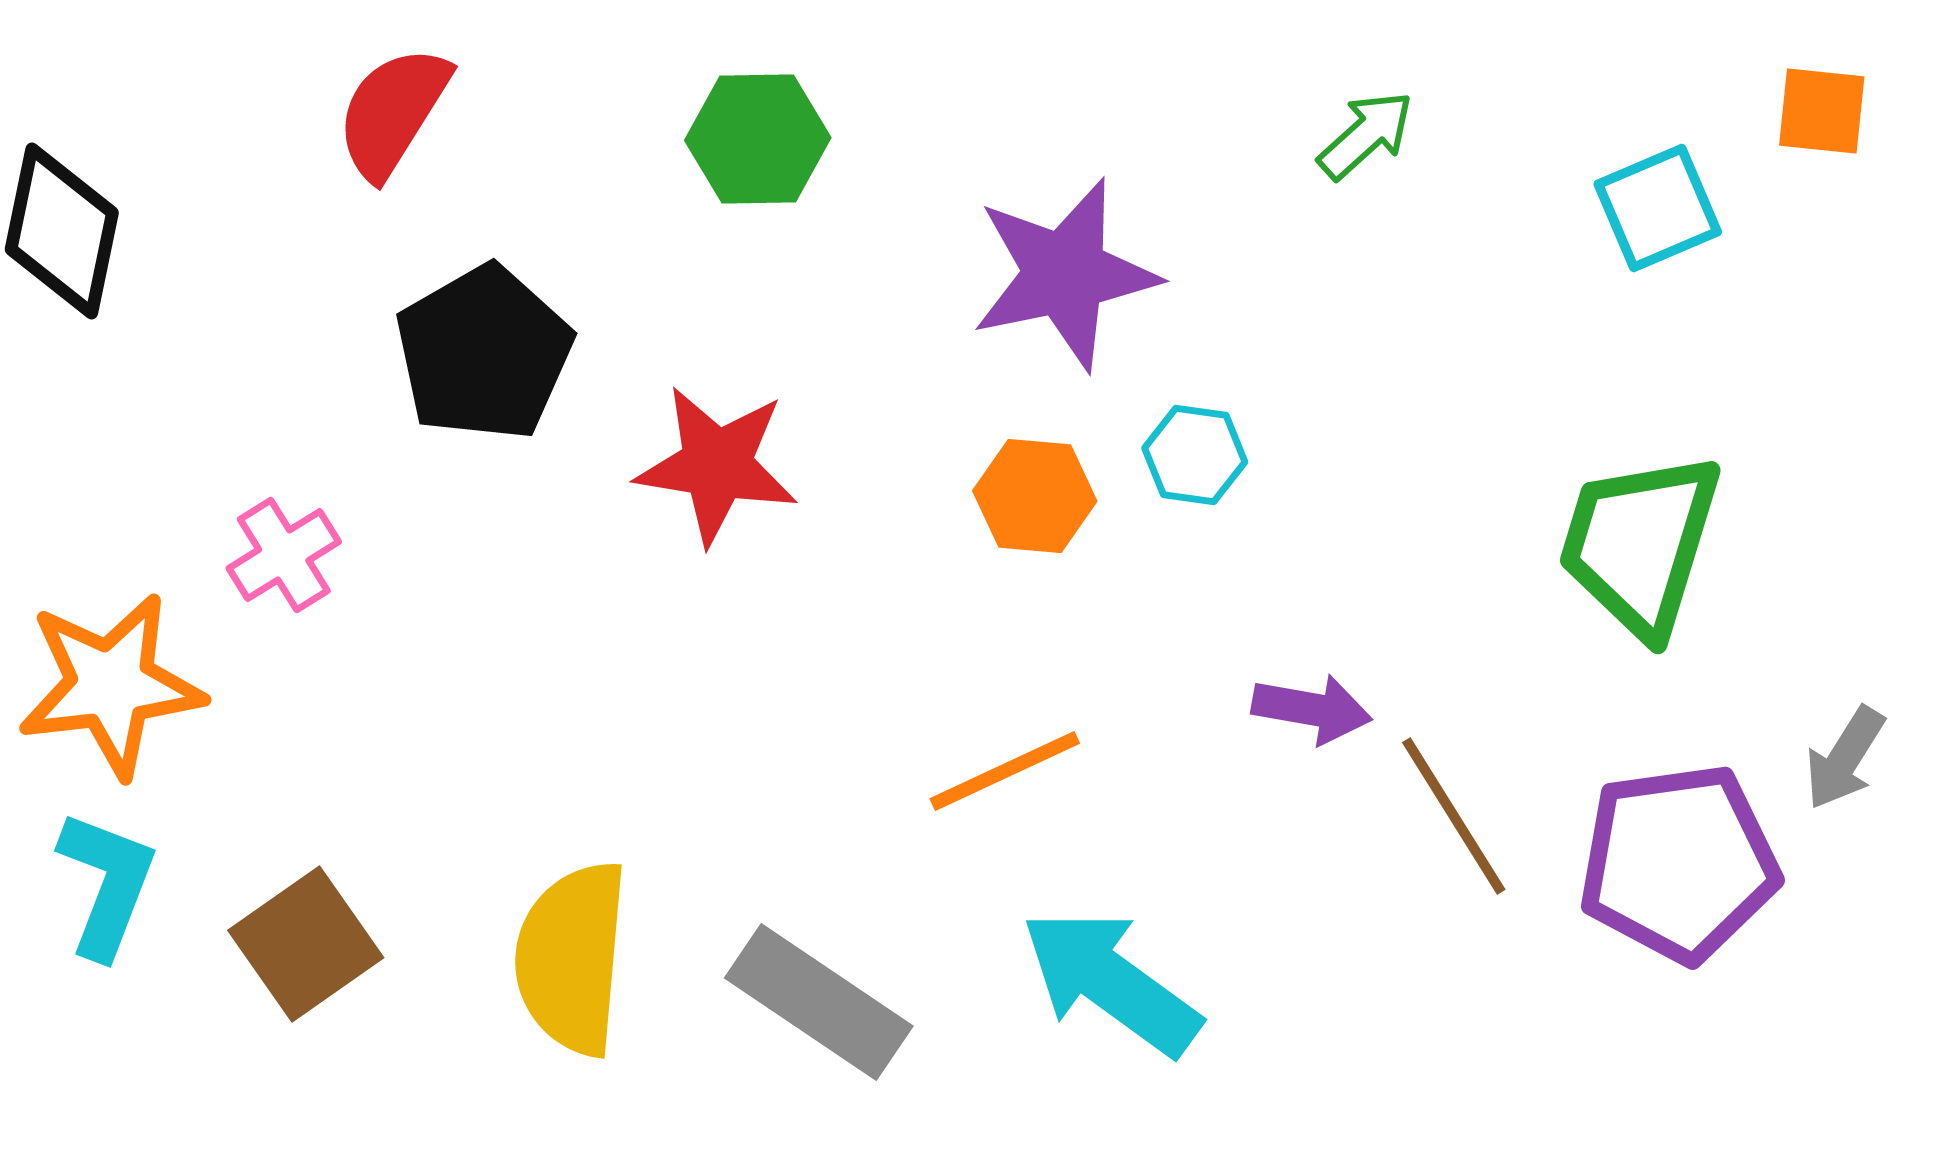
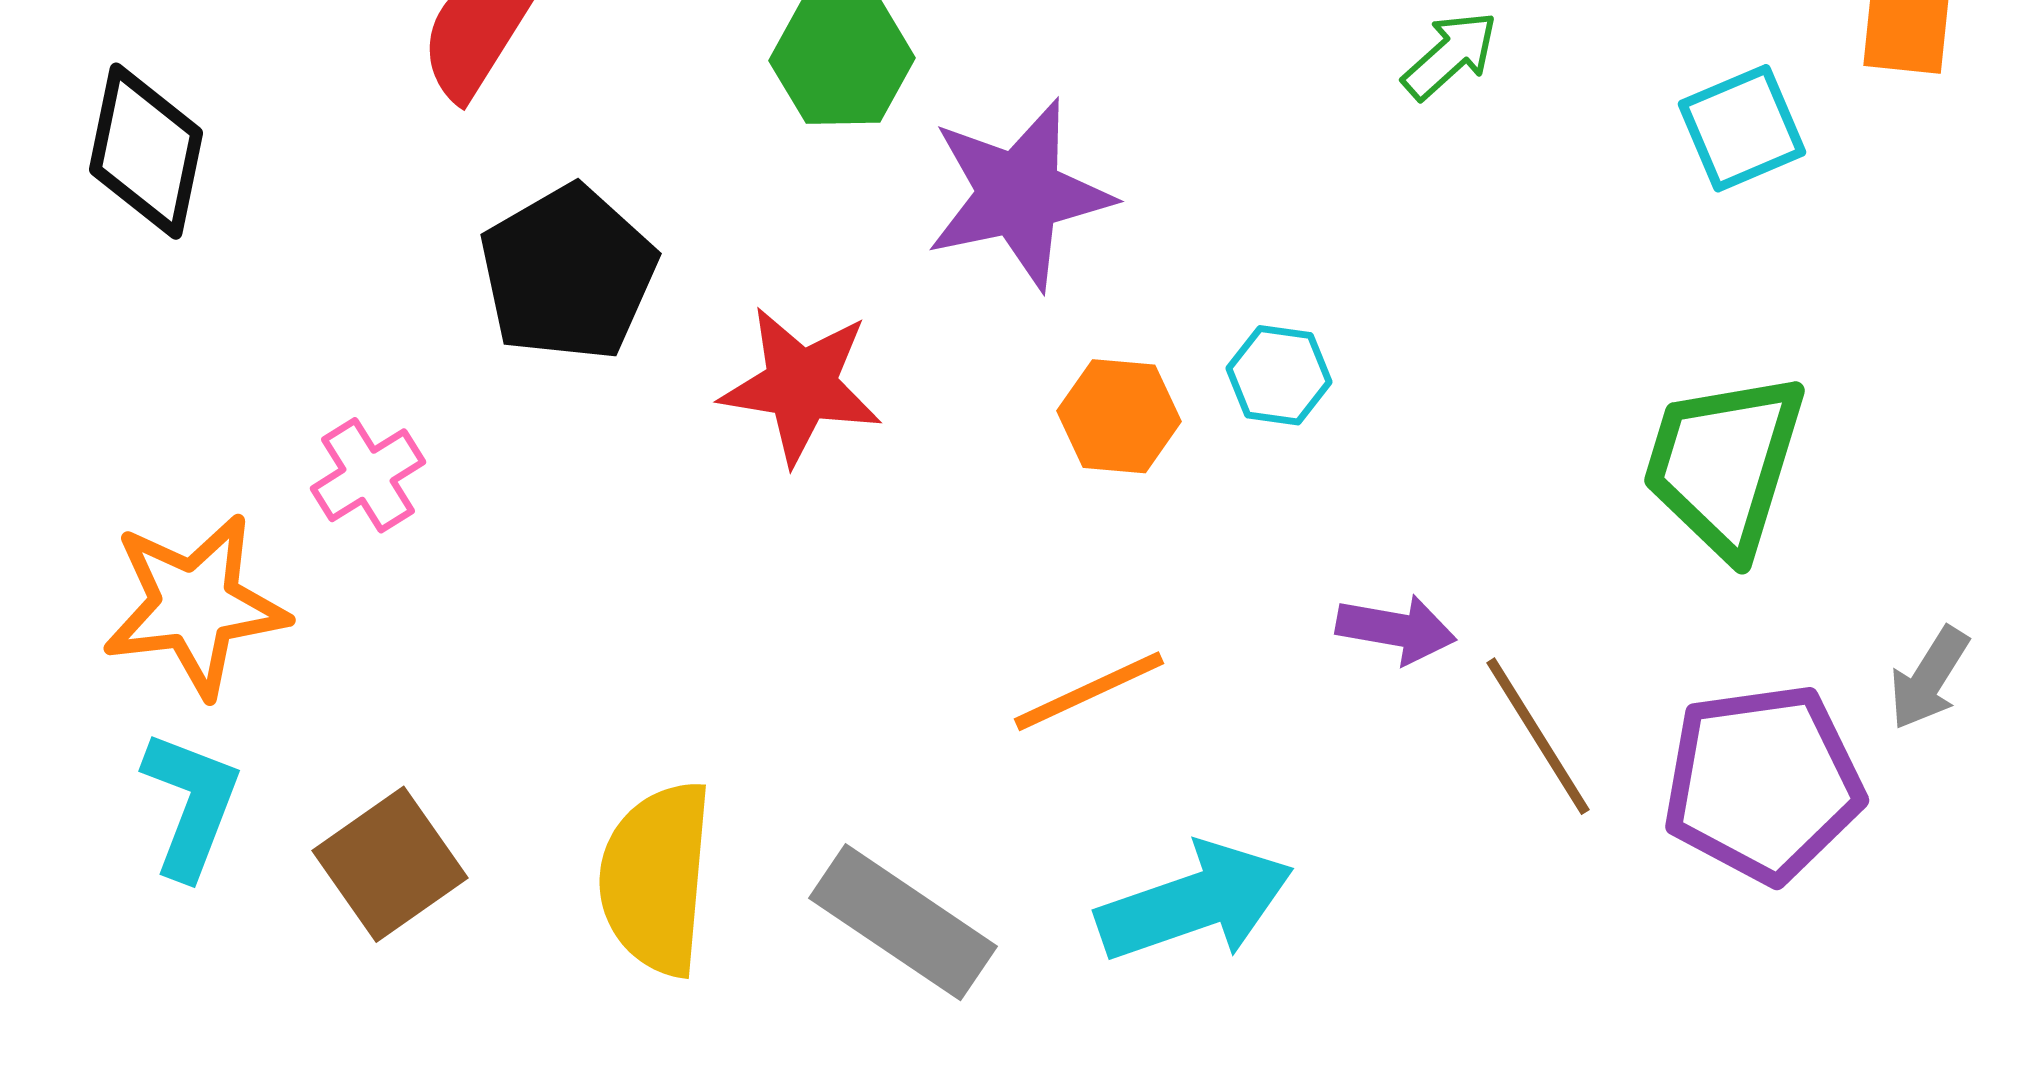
purple star: (1065, 274) -> (1019, 194), moved
cyan arrow: (1111, 982) -> (1195, 902), turned 125

